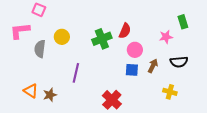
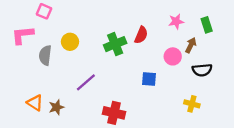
pink star: (166, 37) -> (176, 21), moved
pink circle: (135, 50) -> (173, 56), moved
brown arrow: (153, 66) -> (191, 45), moved
purple line: (76, 73) -> (86, 82), turned 36
red cross: (112, 100) -> (114, 113), moved, turned -30

